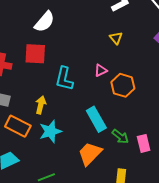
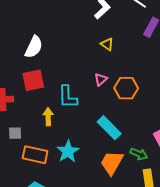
yellow arrow: (41, 105) -> (48, 117), moved
green arrow: (120, 136) -> (139, 154), moved

